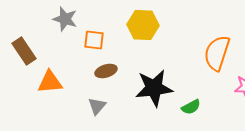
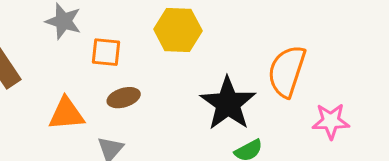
orange triangle: (50, 82) -> (66, 114), moved
black star: (154, 88) -> (228, 104), moved, turned -30

